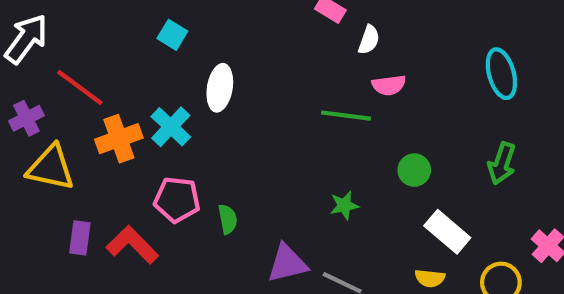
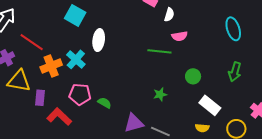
cyan square: (172, 35) -> (75, 15), size x1.5
green semicircle: (228, 219) -> (104, 103), turned -48
purple rectangle: (80, 238) -> (40, 98), moved

